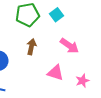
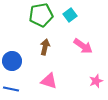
pink triangle: (55, 73) -> (49, 81), moved

